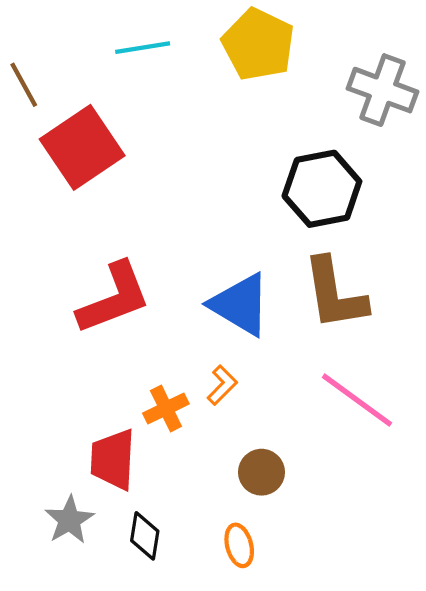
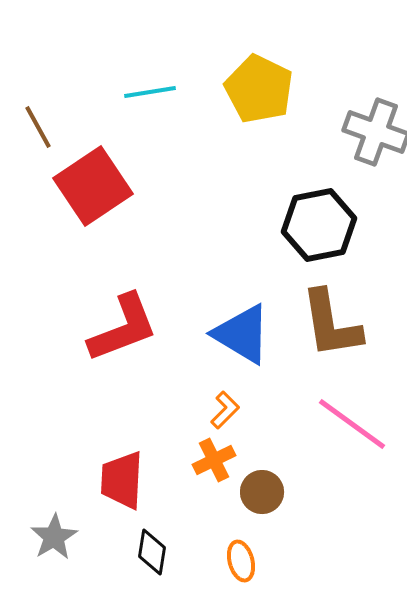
orange cross: (166, 408) -> (214, 460), moved
gray star: (69, 520) -> (54, 537), moved

